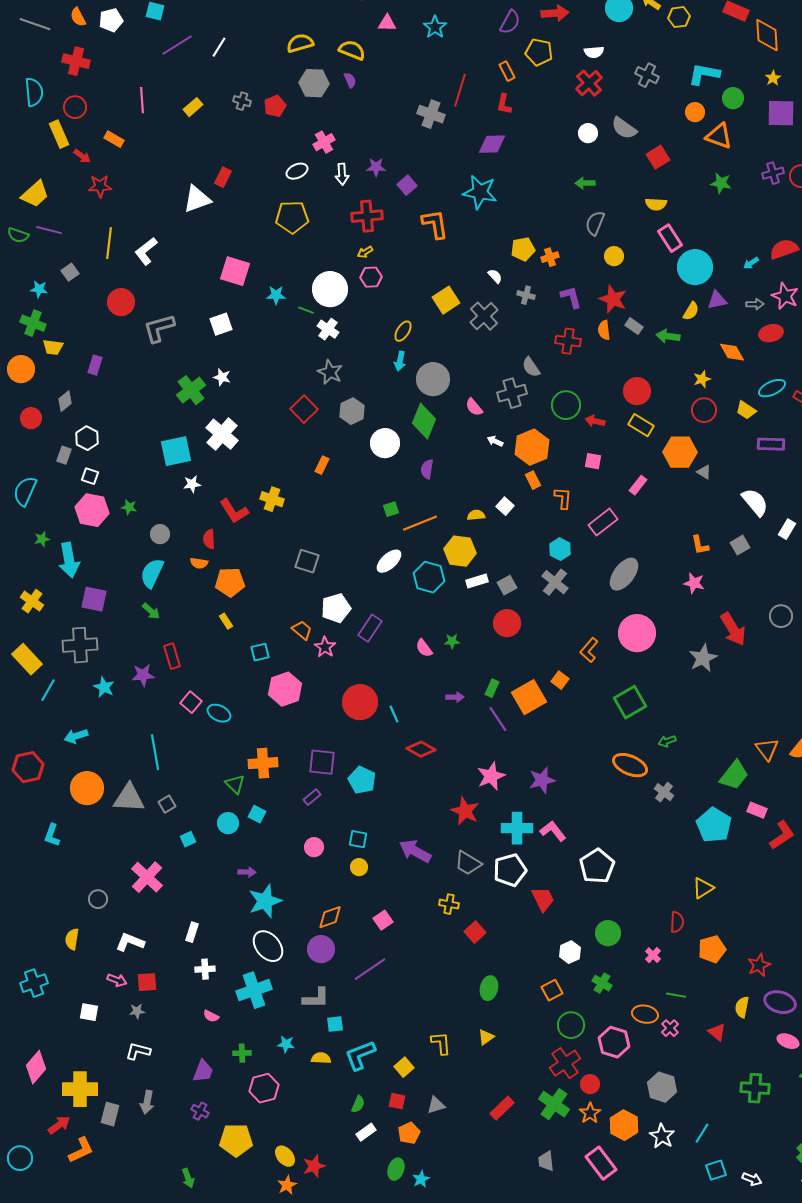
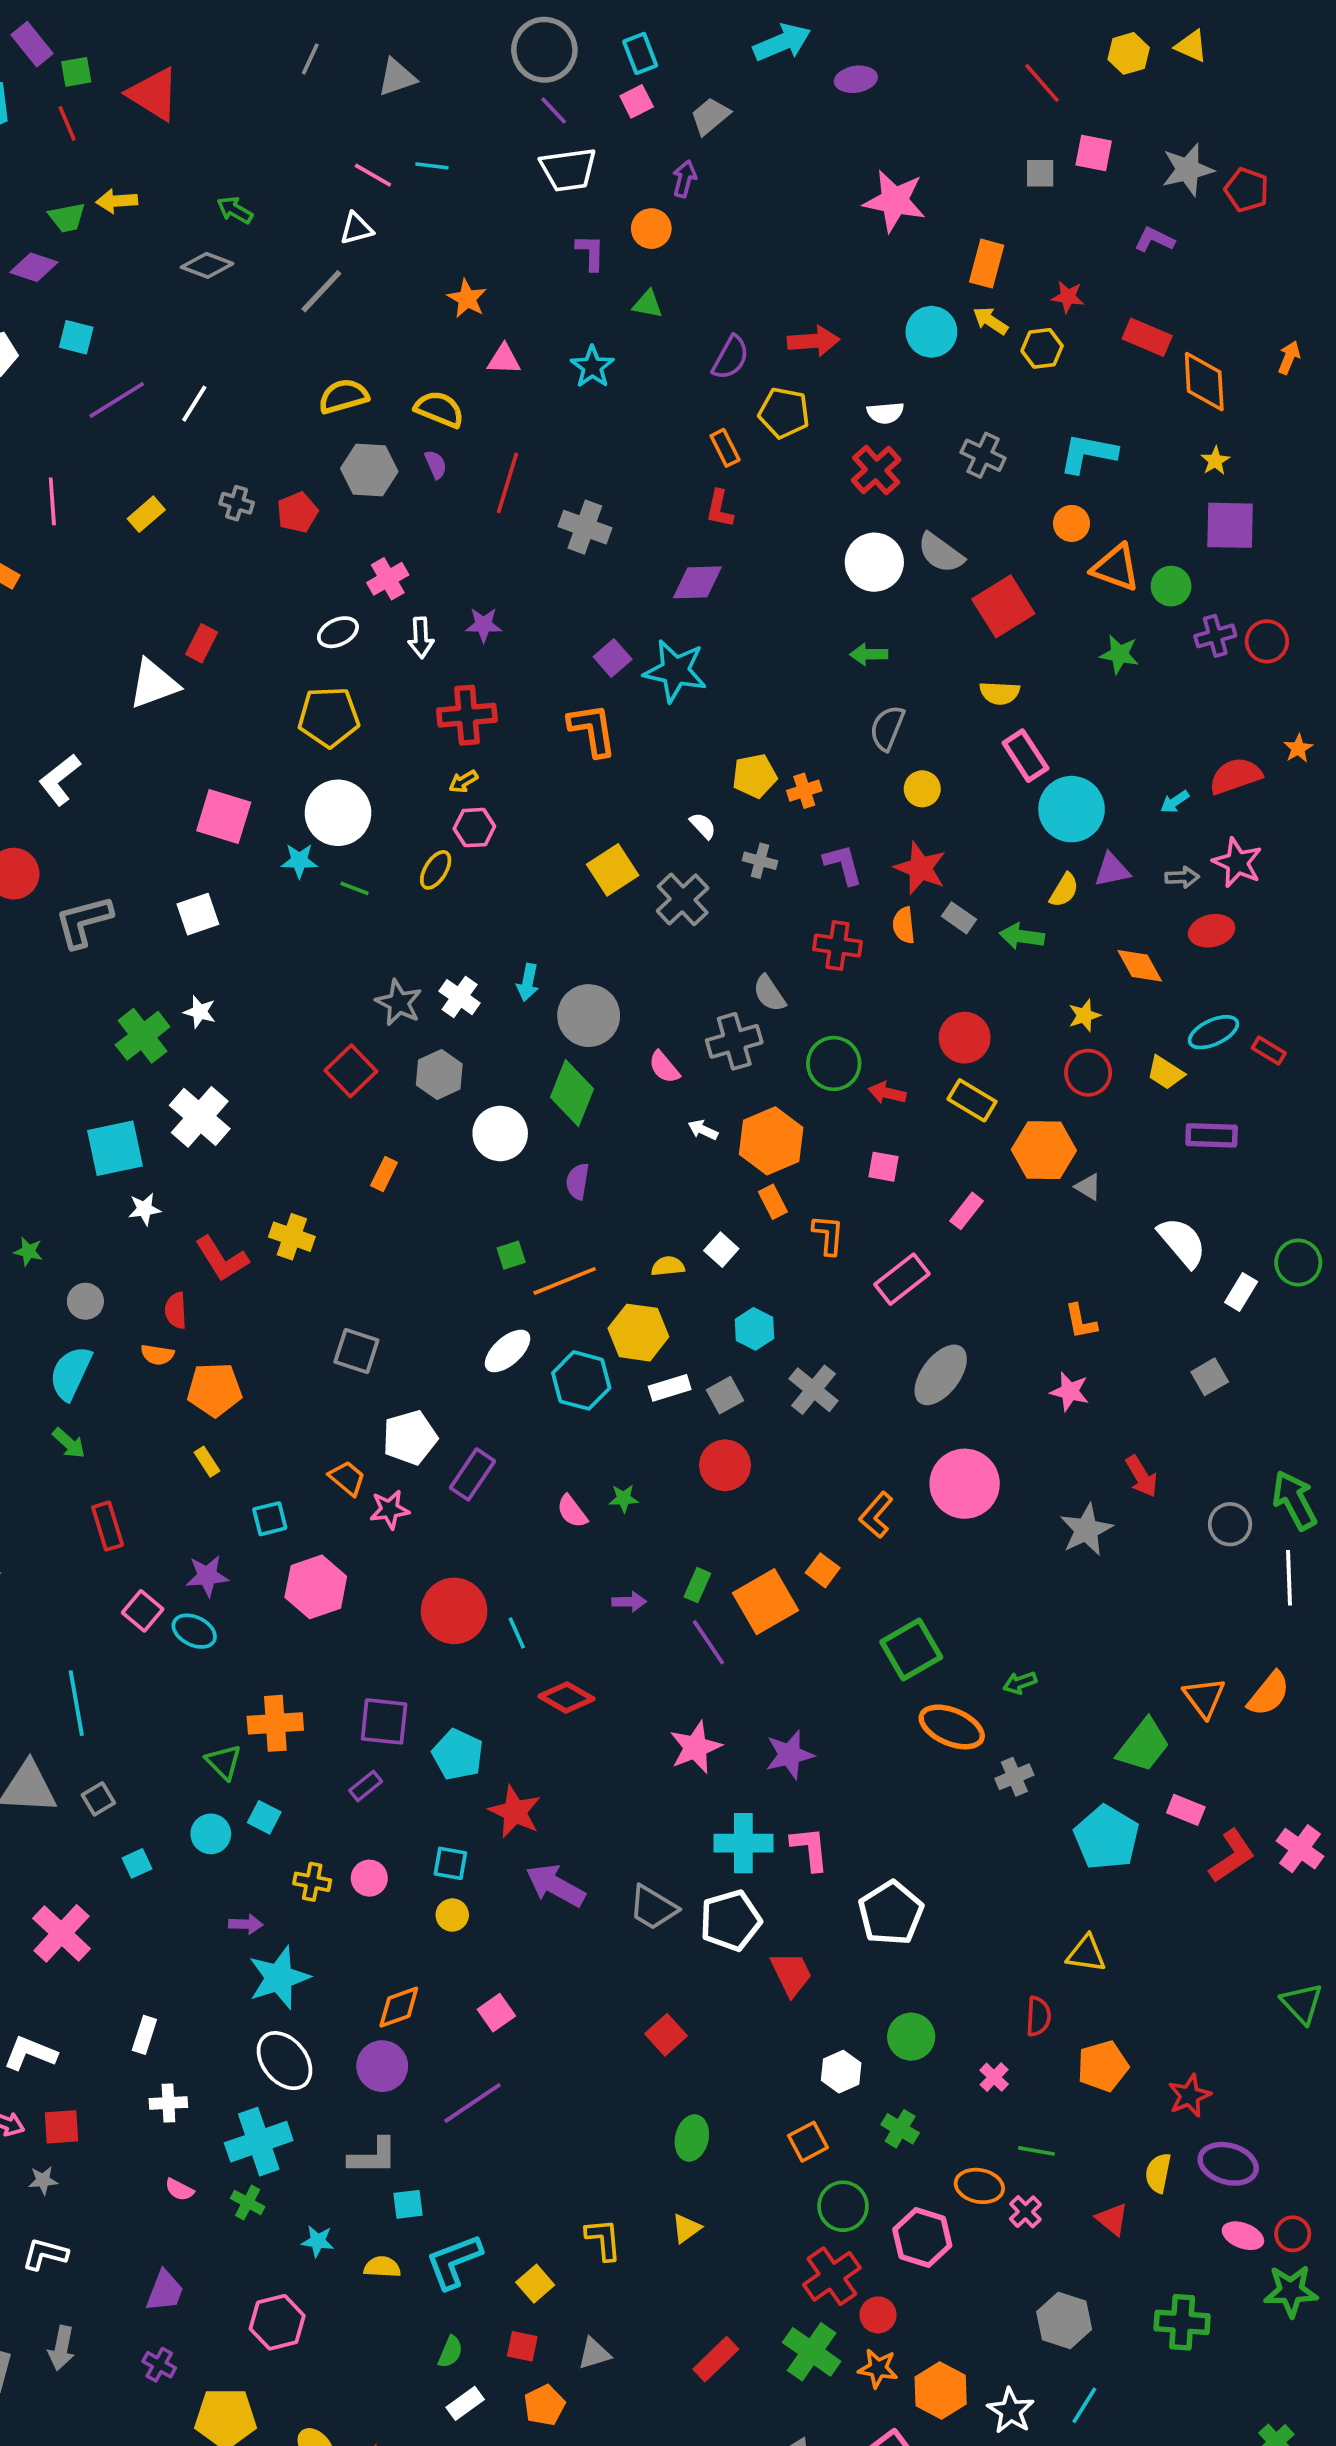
red line: (460, 90) -> (508, 483), moved
green circle: (733, 98) -> (1171, 586), moved
white circle: (588, 133) -> (874, 562), size x1.6
red square: (658, 157) -> (1003, 606), size x1.4
purple square: (407, 185) -> (613, 658), moved
white circle: (330, 289) -> (338, 813), moved
white cross: (328, 329) -> (460, 997), moved
yellow ellipse: (403, 331) -> (436, 870), moved
gray square: (740, 545) -> (1210, 1377), moved
cyan hexagon: (560, 549) -> (754, 1329), moved
gray circle: (781, 616) -> (1230, 1524), moved
red arrow: (733, 629) -> (1142, 1476), size x0.7
pink star: (325, 647) -> (390, 1509), turned 30
purple star: (143, 675) -> (207, 1576), moved
green square: (630, 702) -> (911, 1650), moved
gray cross: (664, 792) -> (1014, 1777), turned 30
red star: (465, 811) -> (515, 1812), moved
pink L-shape: (553, 831) -> (810, 1849), turned 32
yellow triangle: (703, 888) -> (1086, 1954), turned 40
yellow cross: (449, 904) -> (312, 1882), moved
green cross: (242, 1053) -> (248, 2202), moved, turned 30
gray hexagon: (662, 1087) -> (1064, 2320), moved
orange star: (590, 1113) -> (878, 2368), turned -30

